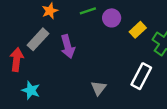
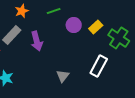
purple circle: (112, 18) -> (74, 25), moved

